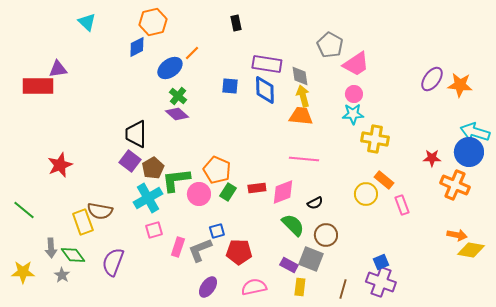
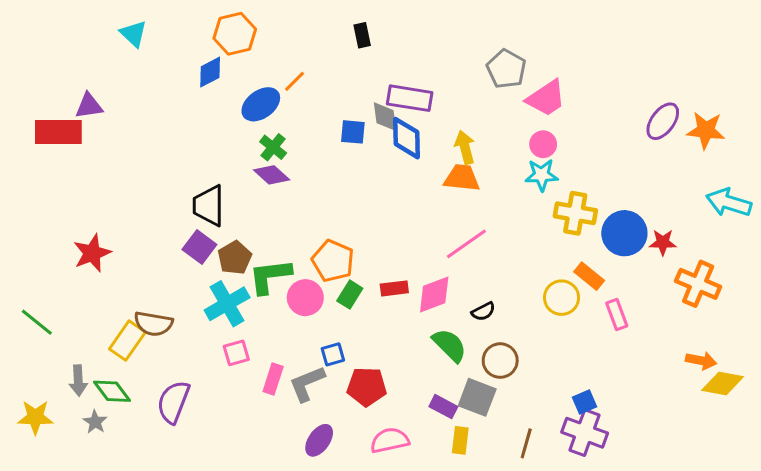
gray diamond: (300, 76) -> (385, 117), moved
blue circle: (469, 152) -> (624, 233), moved
pink line: (304, 159) -> (466, 244), turned -40
yellow rectangle: (83, 222) -> (127, 341), turned 55

